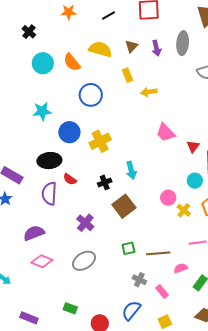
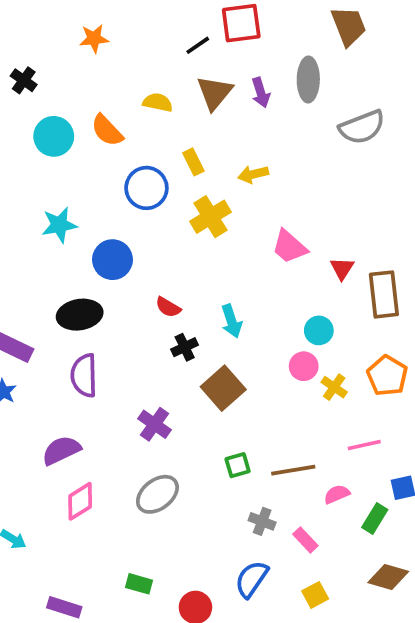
black line: (109, 15) -> (198, 45), moved
brown triangle: (131, 46) -> (215, 93), size x1.5
yellow semicircle: (100, 49) -> (158, 102), size x0.7
yellow rectangle: (127, 75) -> (193, 162), moved
yellow cross: (100, 141) -> (211, 217), moved
red semicircle: (70, 179) -> (168, 307), moved
cyan circle: (195, 181) -> (319, 330), moved
pink diamond: (42, 261) -> (80, 501), turned -50

